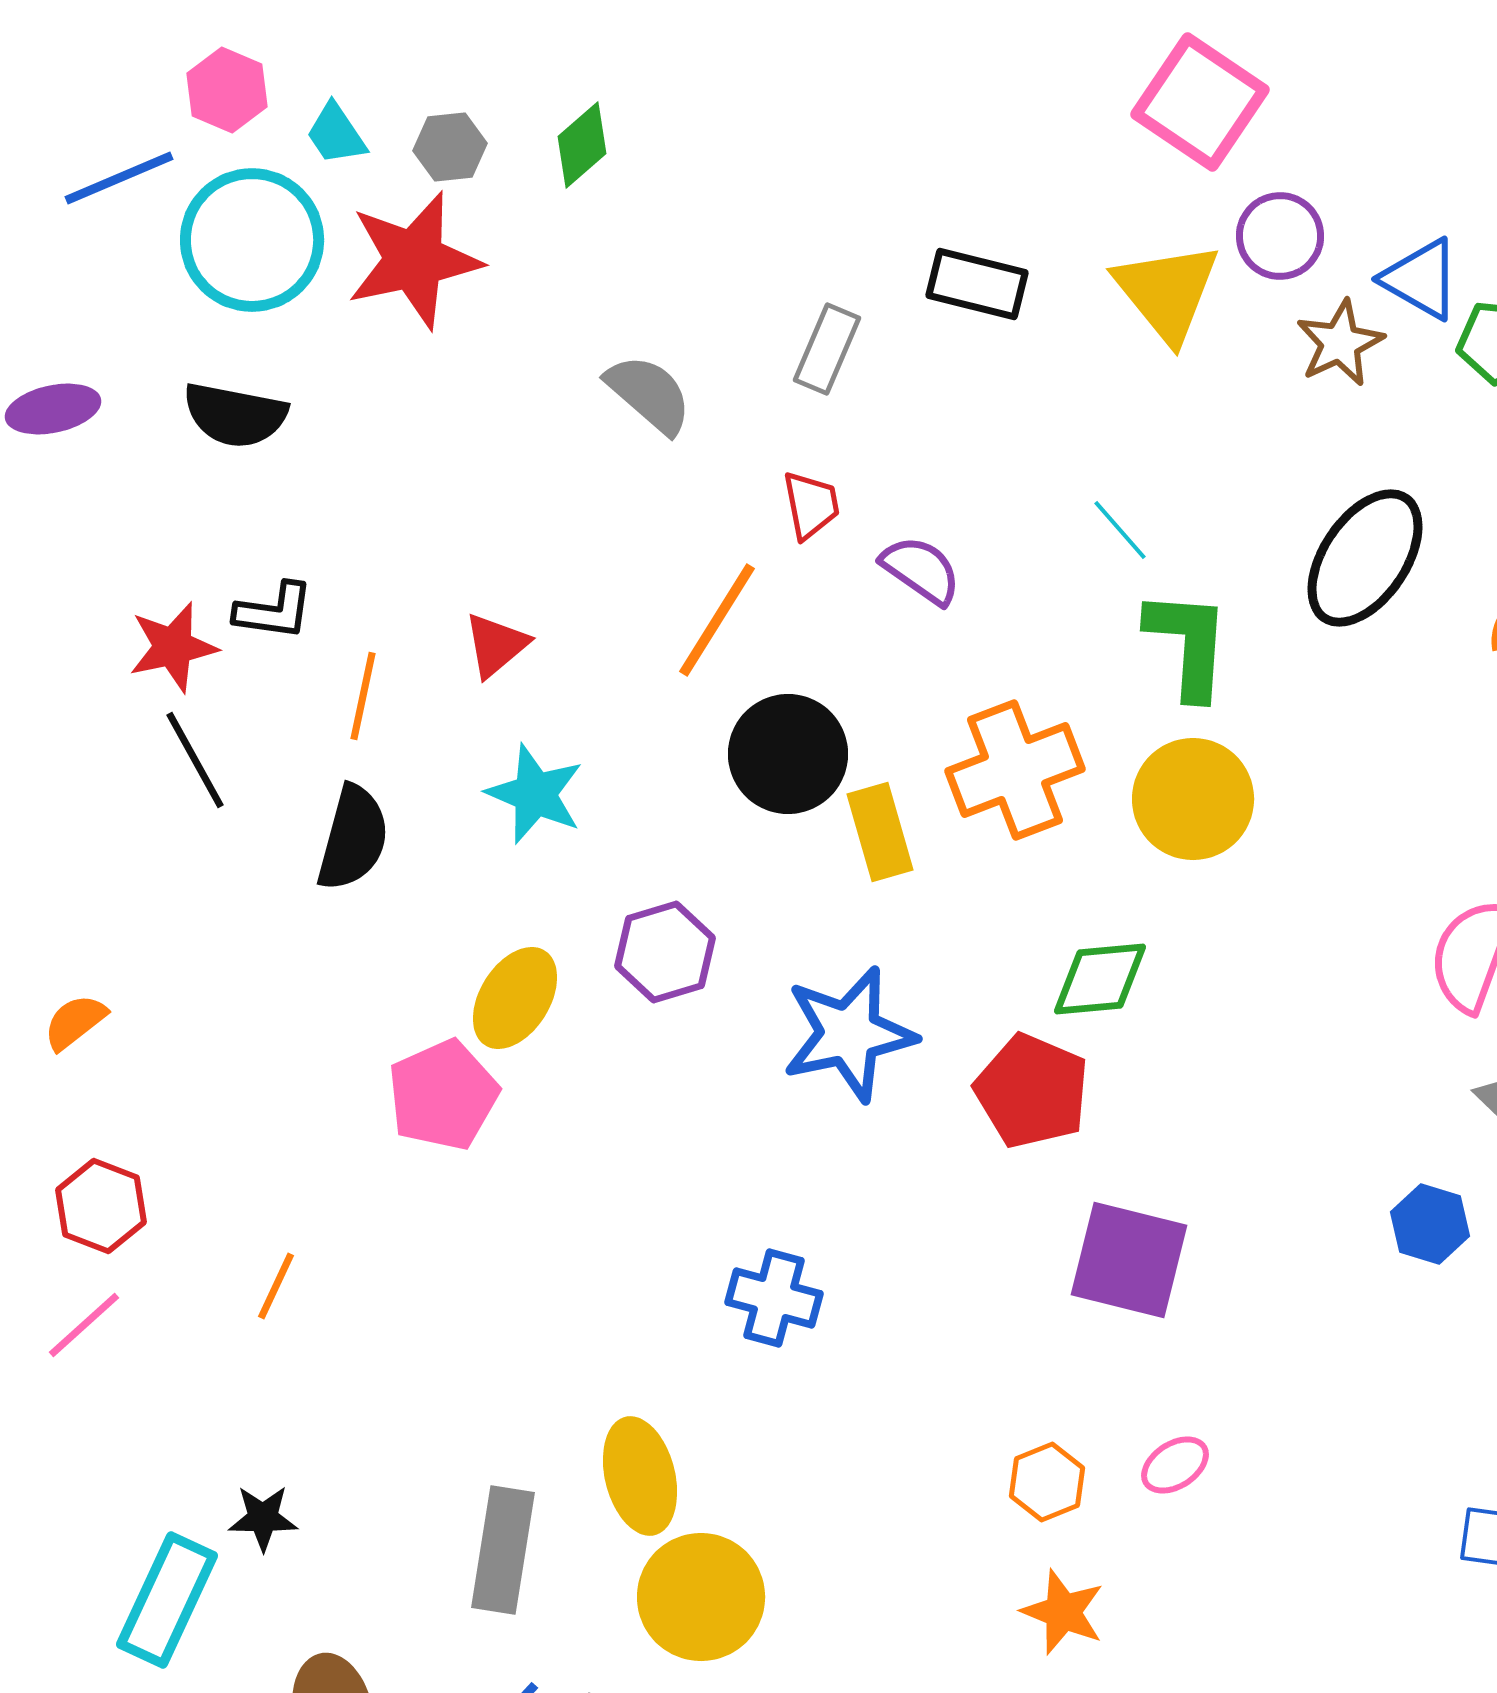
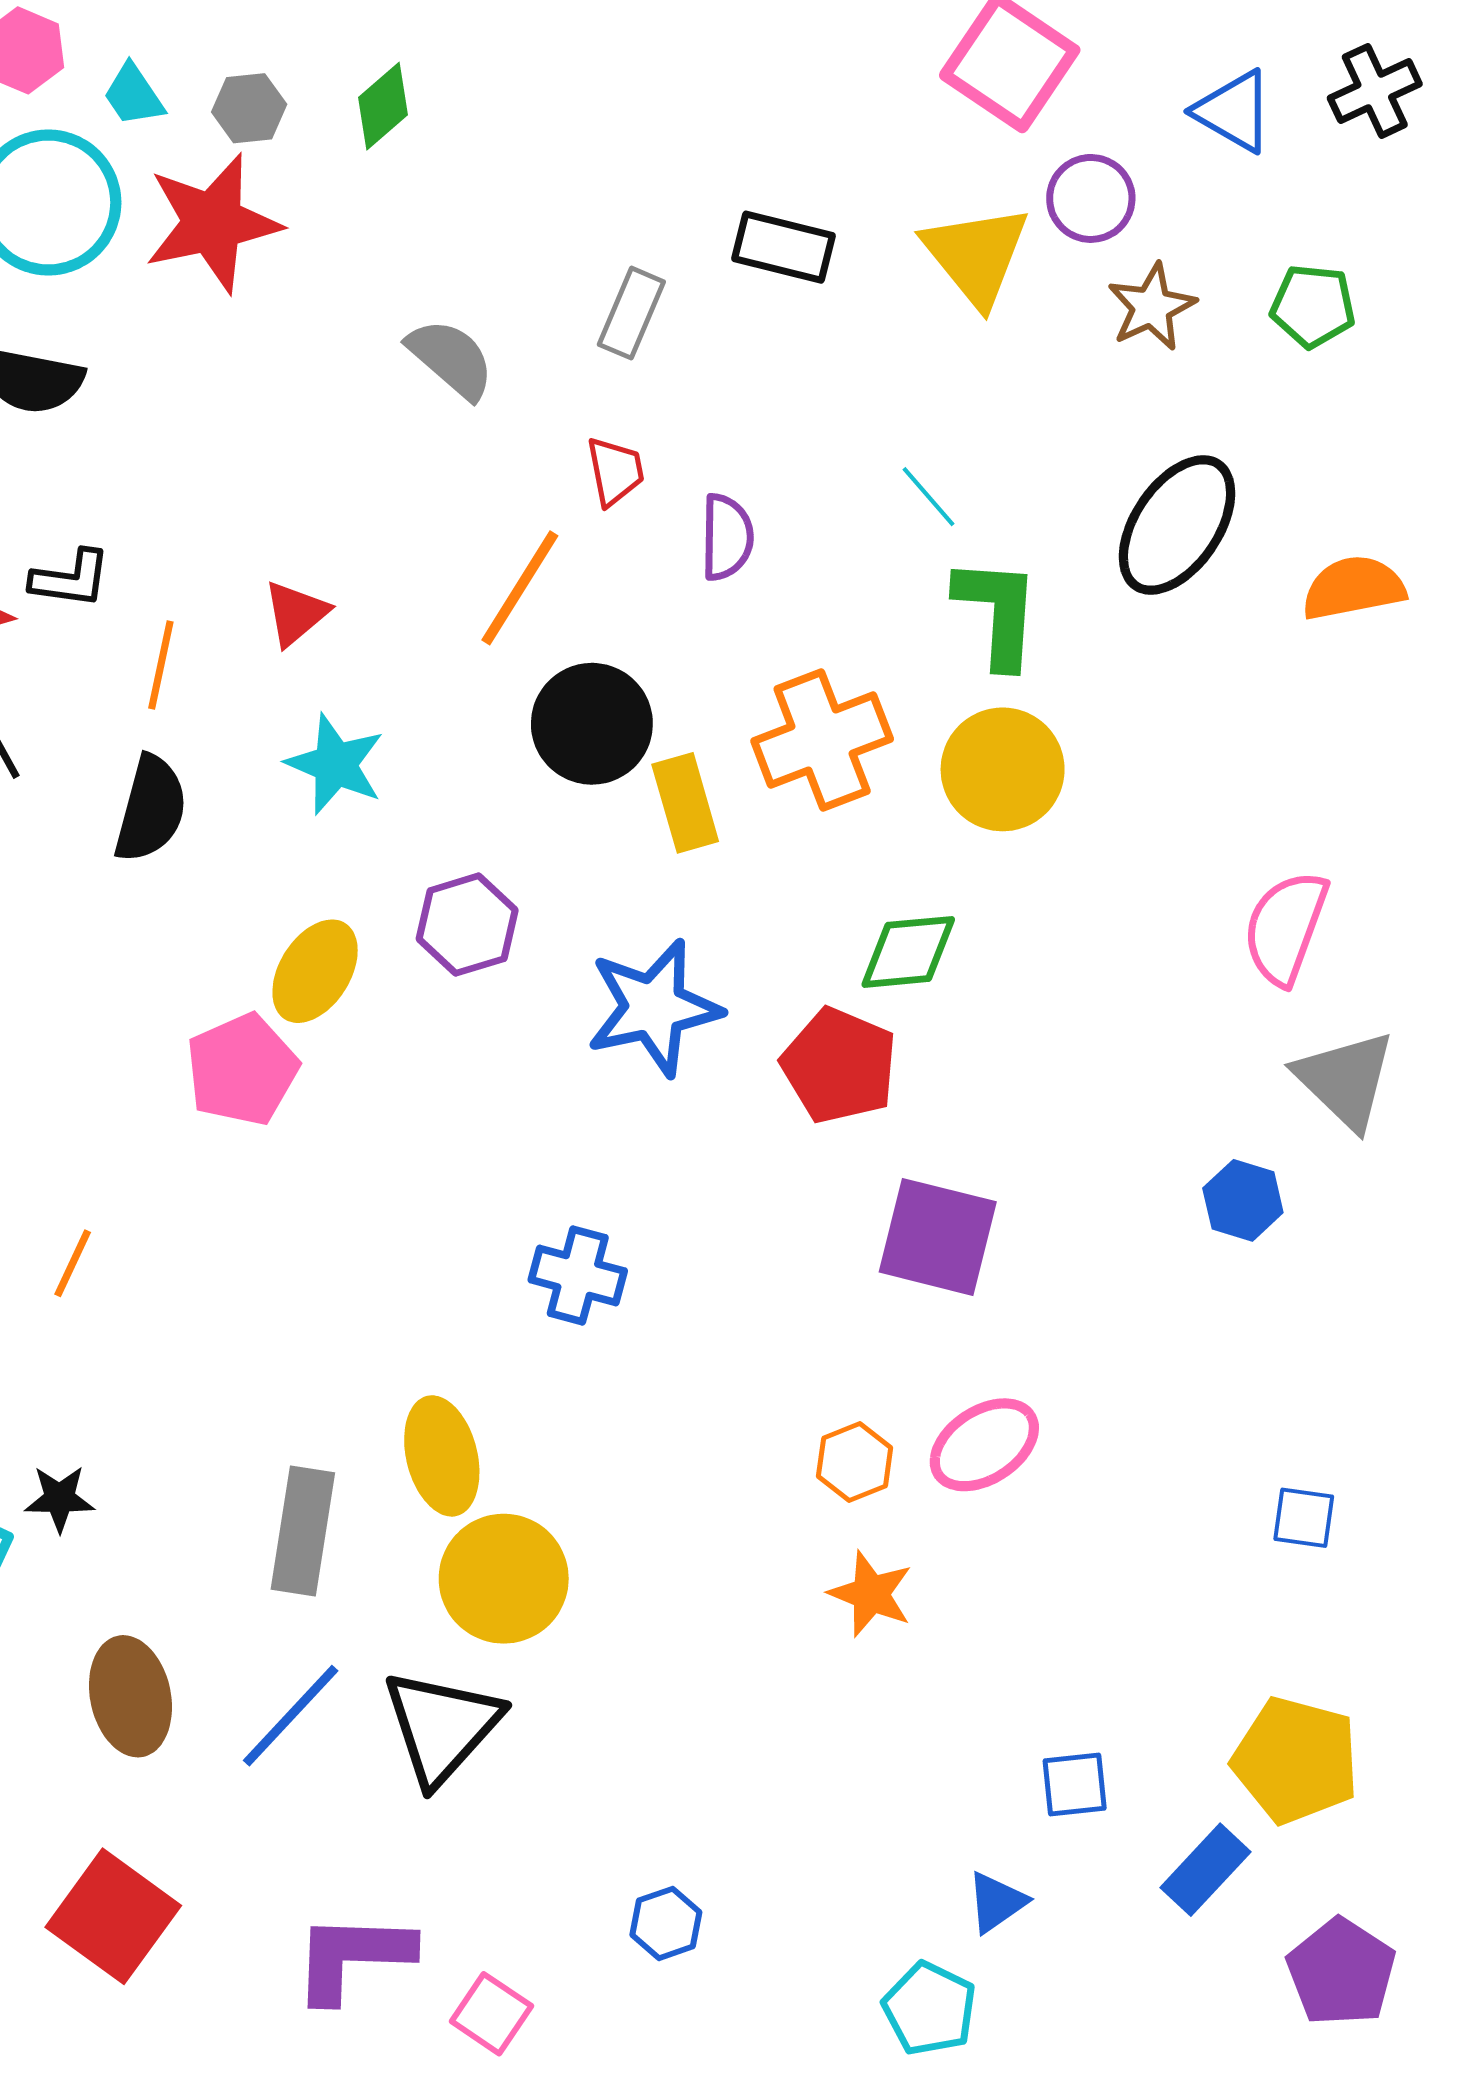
blue triangle: (1421, 279) -> (1234, 111), moved
purple semicircle: (921, 570) -> (727, 537), turned 56
pink ellipse: (1175, 1465) -> (984, 1445), size x1.6

